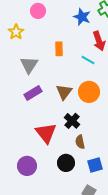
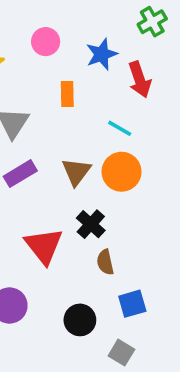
pink circle: (38, 11) -> (46, 42), moved
blue star: (82, 17) -> (102, 54), moved, turned 30
cyan line: (88, 60) -> (120, 128), moved
black circle: (66, 163) -> (80, 320), moved

